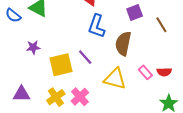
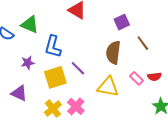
brown line: (161, 25) -> (143, 43), moved
blue L-shape: (97, 26) -> (53, 46), moved
purple triangle: (21, 94) -> (19, 93), moved, turned 30

